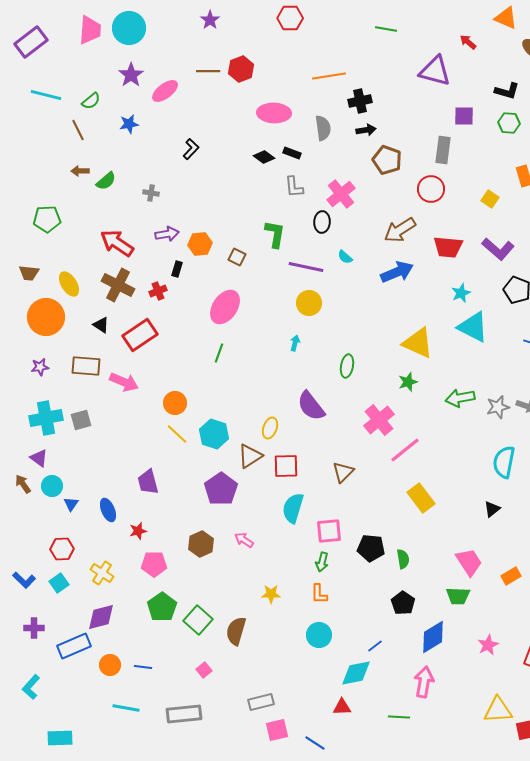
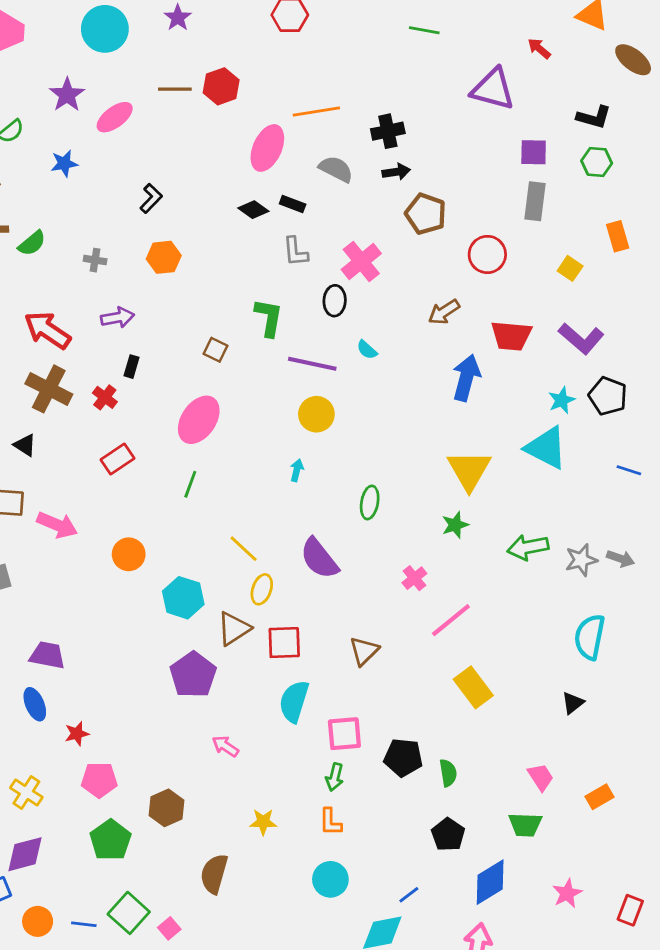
cyan circle: (129, 28) -> (105, 29), moved
orange line: (329, 76) -> (316, 112), moved
pink ellipse: (274, 113) -> (267, 148), turned -68
gray semicircle: (323, 128) -> (336, 169), turned -55
gray rectangle: (443, 150) -> (535, 201), moved
brown arrow: (400, 230) -> (444, 312), size x0.7
orange hexagon: (200, 244) -> (164, 257), moved
blue arrow: (397, 272) -> (466, 378), moved, turned -52
red cross: (158, 291) -> (105, 397), turned -30
cyan star: (461, 293) -> (562, 400), moved
red rectangle: (140, 335) -> (117, 459), moved, size x0.7
yellow triangle: (418, 343) -> (469, 470), turned 36
pink cross: (379, 420) -> (414, 578), size x0.6
yellow line: (177, 434) -> (244, 549), moved
purple trapezoid: (148, 482) -> (47, 655), moved, turned 116
brown hexagon: (201, 544) -> (166, 808), moved
pink trapezoid: (469, 562) -> (541, 777), size x0.7
green square: (198, 620) -> (129, 913), moved

